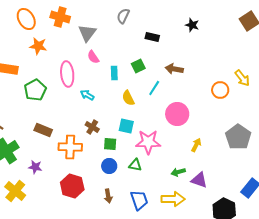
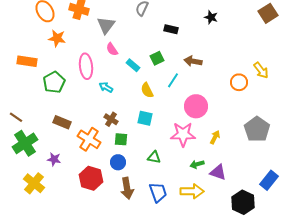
cyan rectangle: (114, 73) -> (133, 65), turned -48
pink star: (148, 142) -> (183, 134), moved
green square: (110, 144) -> (121, 139), moved
orange cross: (70, 147) -> (89, 139), turned 30
blue circle: (109, 166) -> (118, 162), moved
brown arrow: (108, 196) -> (127, 188), size x1.5

